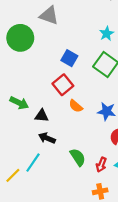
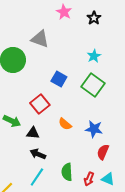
red square: (63, 85) -> (40, 104), moved
green semicircle: (78, 157) -> (67, 172), turned -150
cyan line: (33, 163) -> (37, 177), moved

